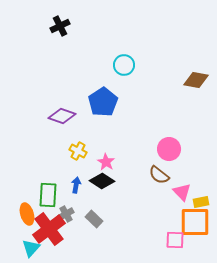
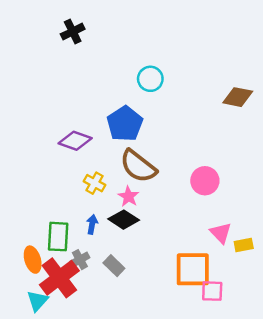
brown semicircle: (159, 175) -> (138, 166), moved, size x1.5
orange square: (195, 222) -> (193, 269), moved

